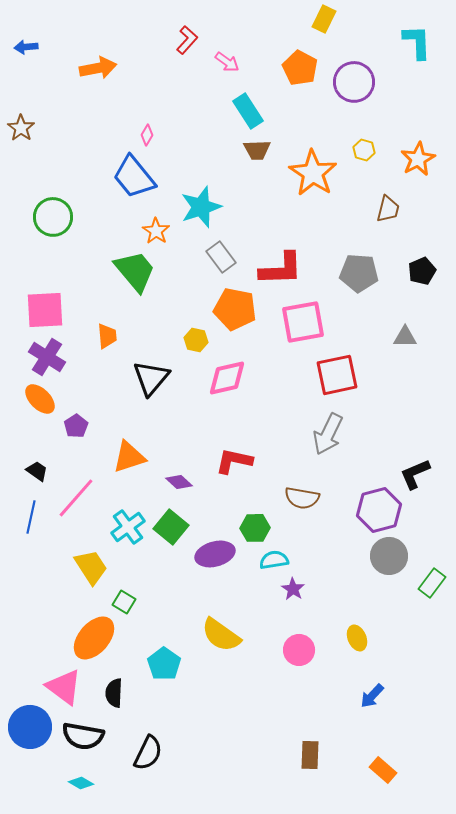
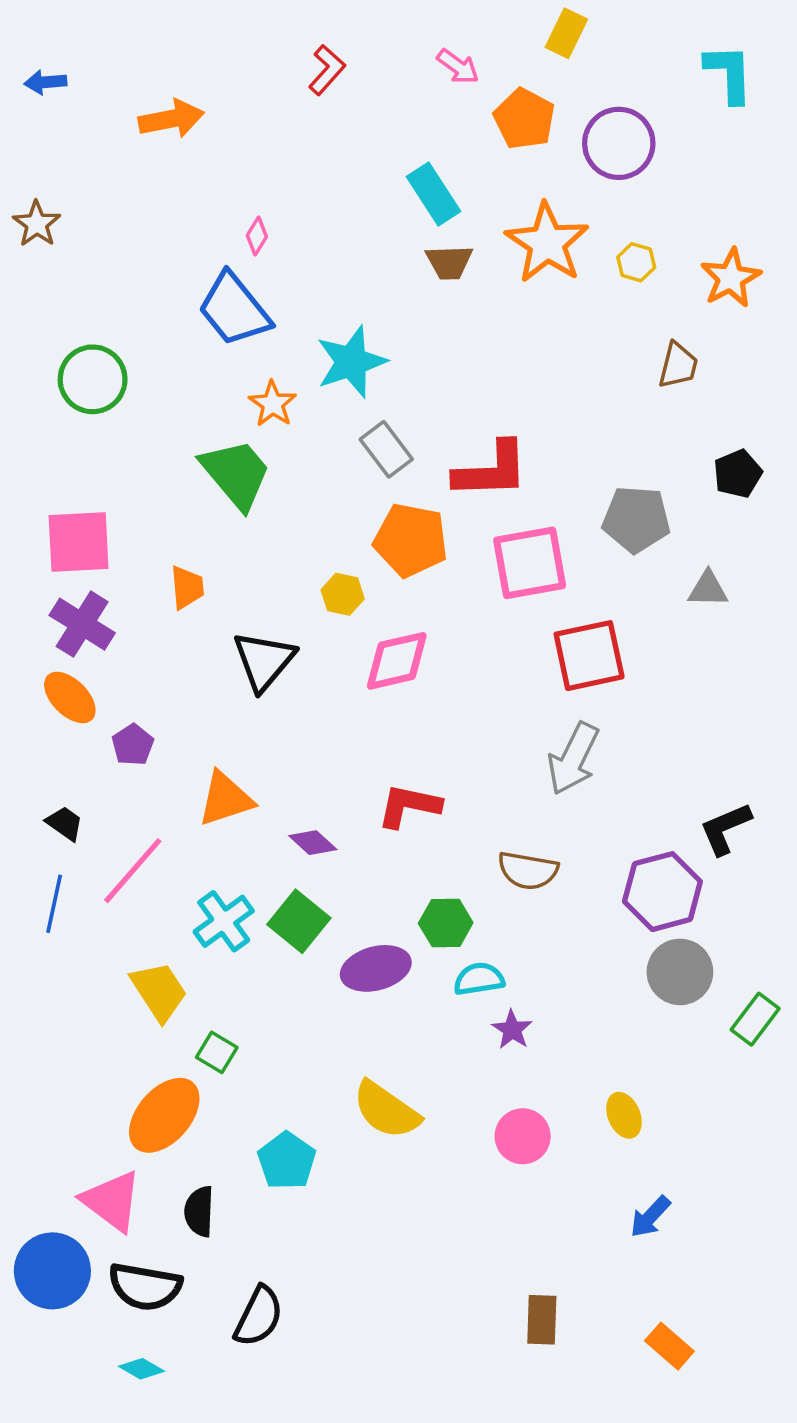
pink arrow: (227, 62) -> (458, 66), moved
orange star: (313, 173) -> (547, 243), moved
gray pentagon: (359, 273) -> (636, 519), moved

